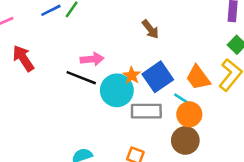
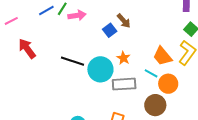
pink arrow: (92, 59) -> (77, 15), moved
orange star: (132, 75) -> (123, 58), moved
blue square: (158, 77) -> (110, 30), moved, size x0.6
orange circle: (189, 114) -> (168, 84), moved

